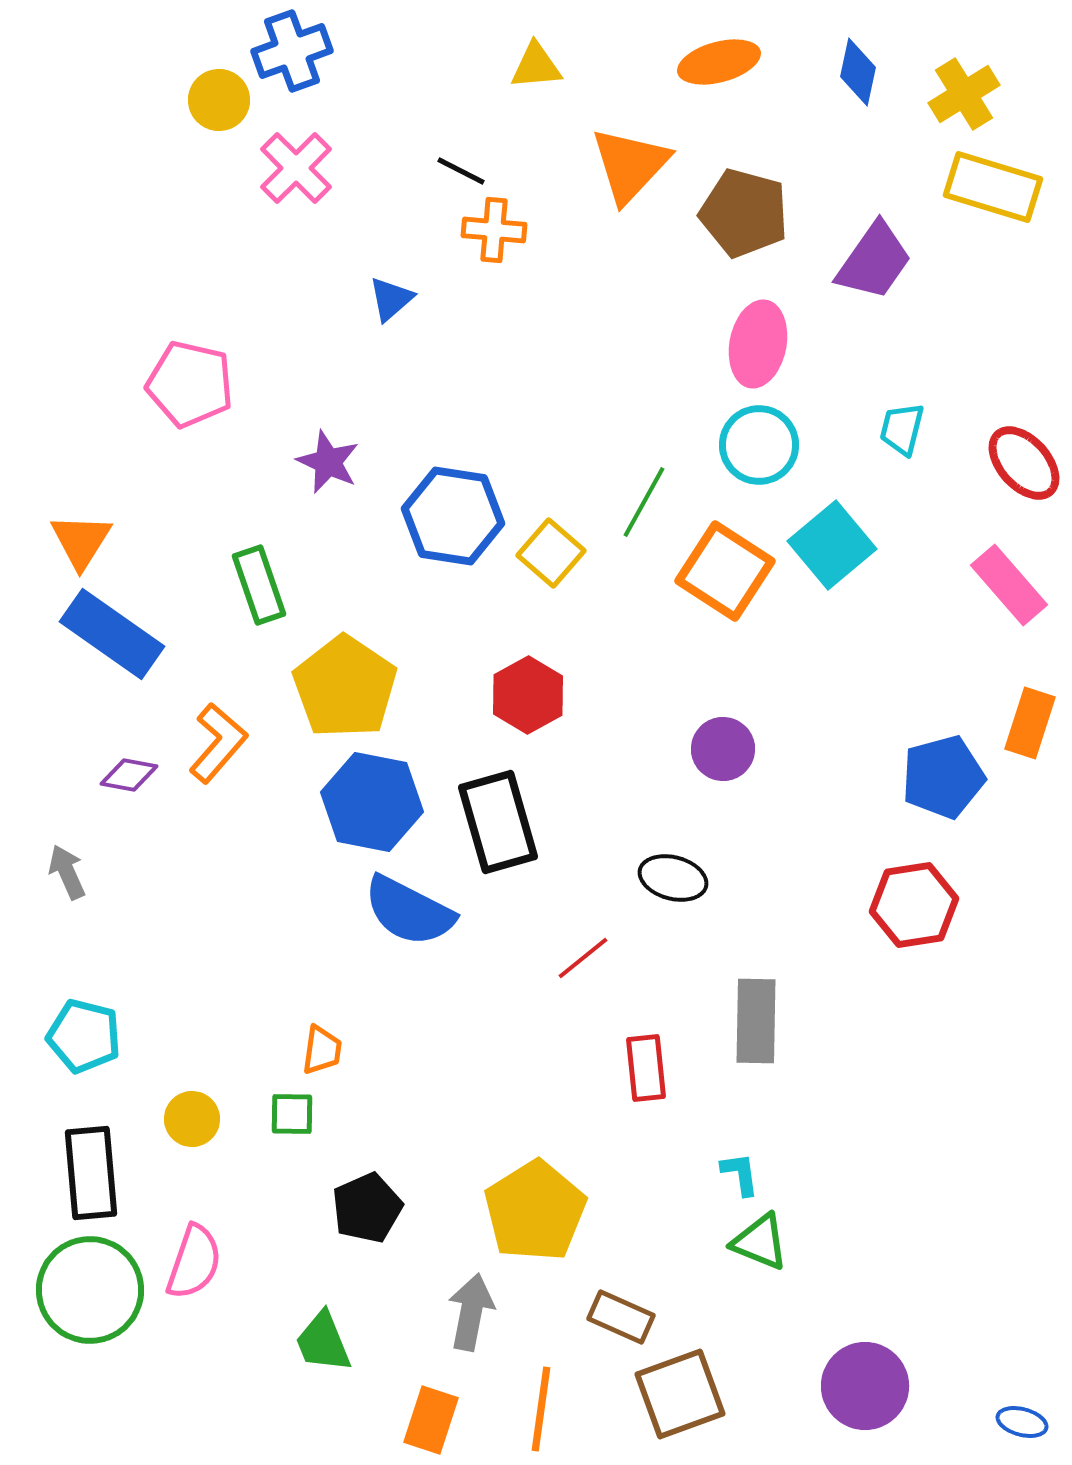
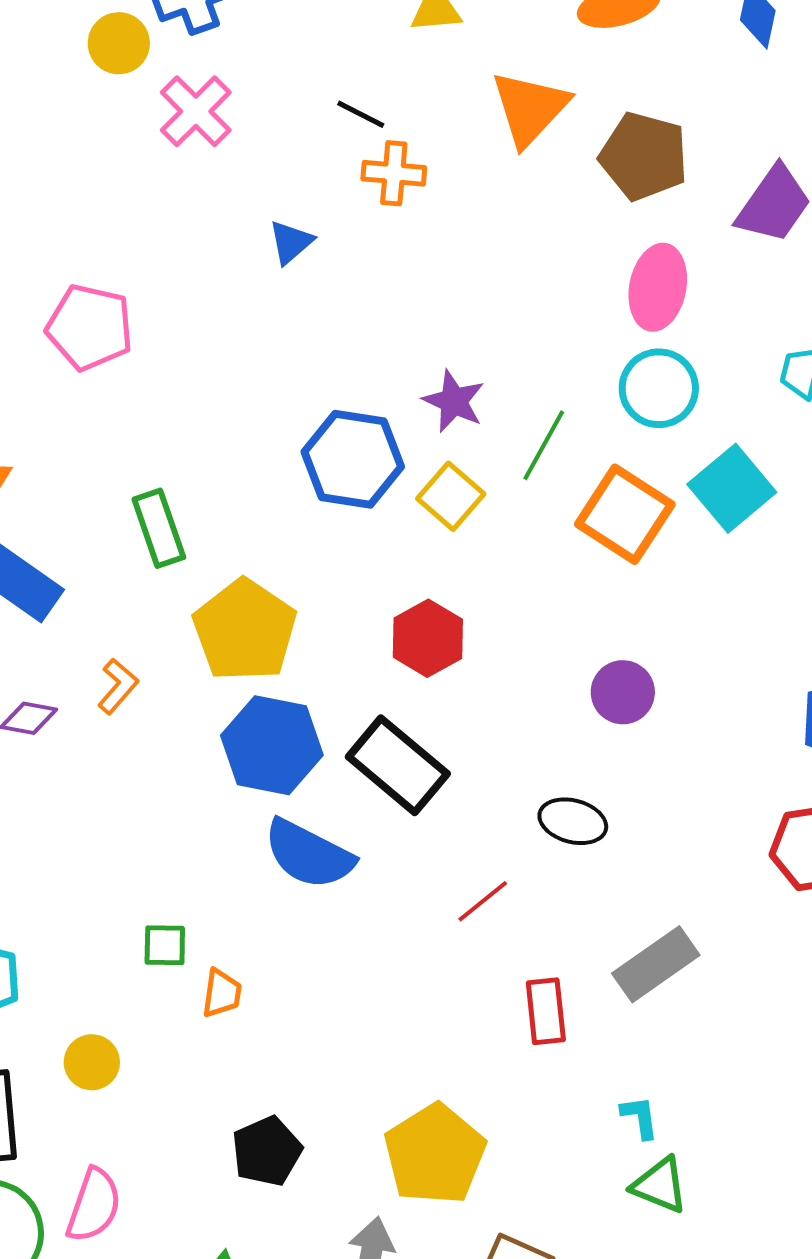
purple star: (328, 462) -> (454, 401), moved
orange L-shape: (218, 743) -> (118, 686), size x0.7
black rectangle: (498, 822) -> (398, 765), turned -34
gray rectangle: (756, 1021) -> (656, 964), turned 54
green square: (292, 1114) -> (165, 945), moved

